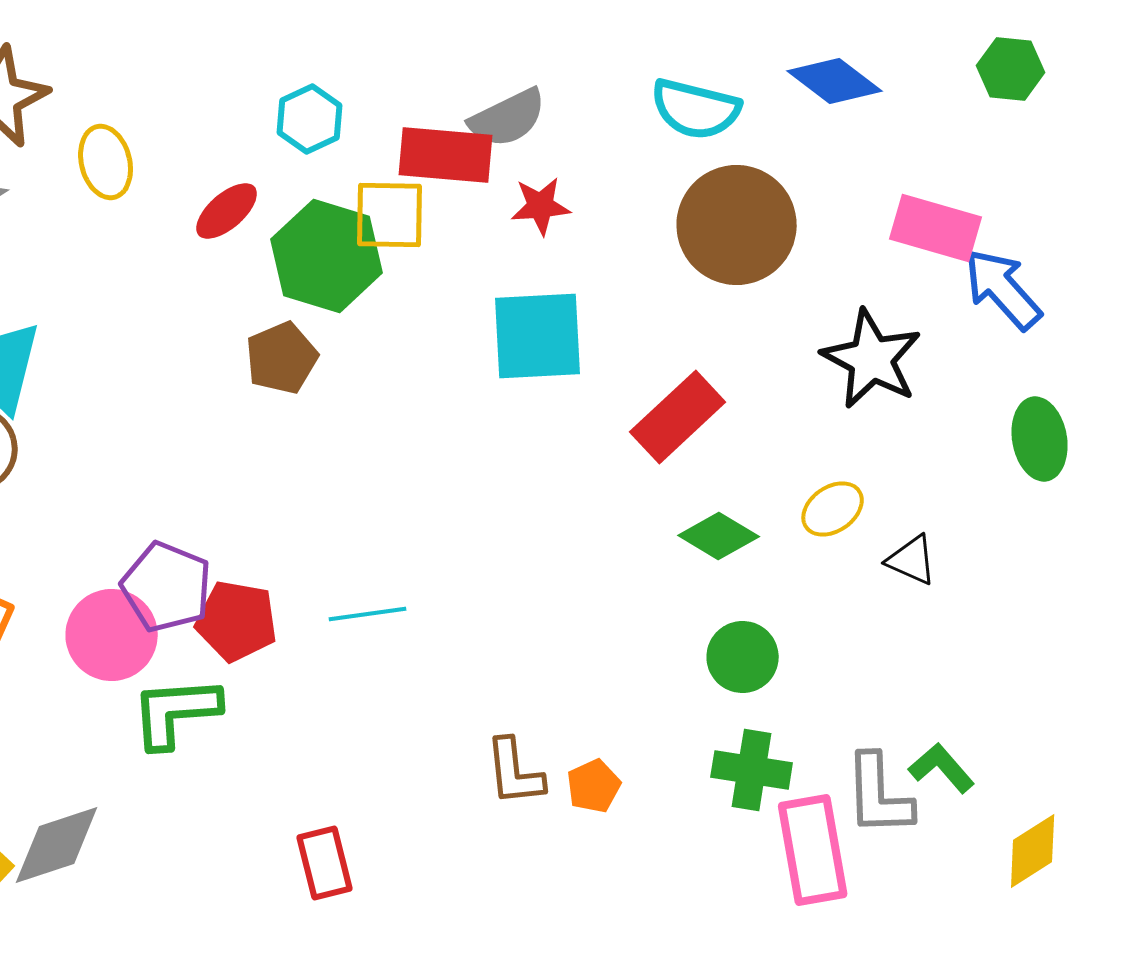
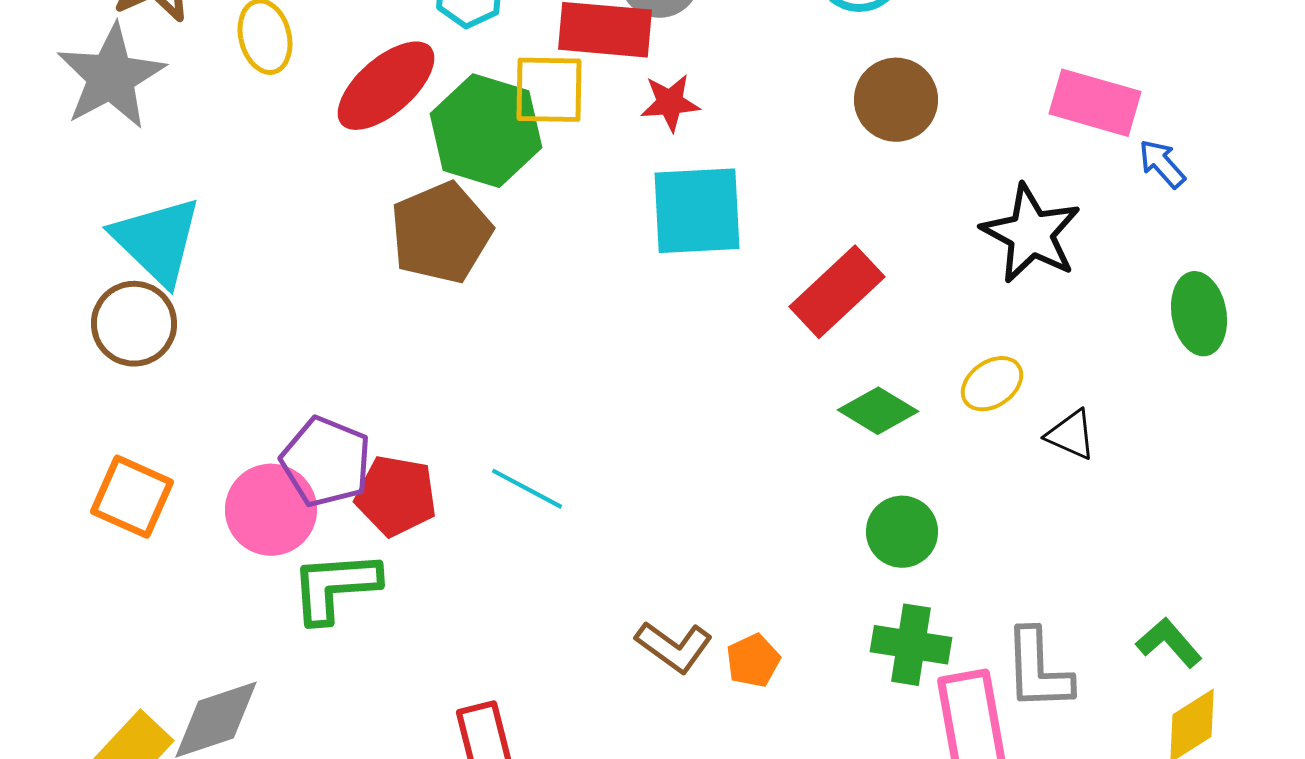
red star: (541, 206) -> (670, 103), moved
red ellipse: (227, 211) -> (386, 86), size x1.6
brown circle: (737, 225) -> (896, 100), size x0.7
blue arrow: (1003, 289) -> (1162, 164), size x0.6
brown pentagon: (282, 358) -> (441, 233), size x1.4
cyan line: (368, 614) -> (527, 489), turned 36
green L-shape: (942, 768) -> (1169, 643), moved
brown L-shape: (515, 772) -> (674, 647), turned -48

